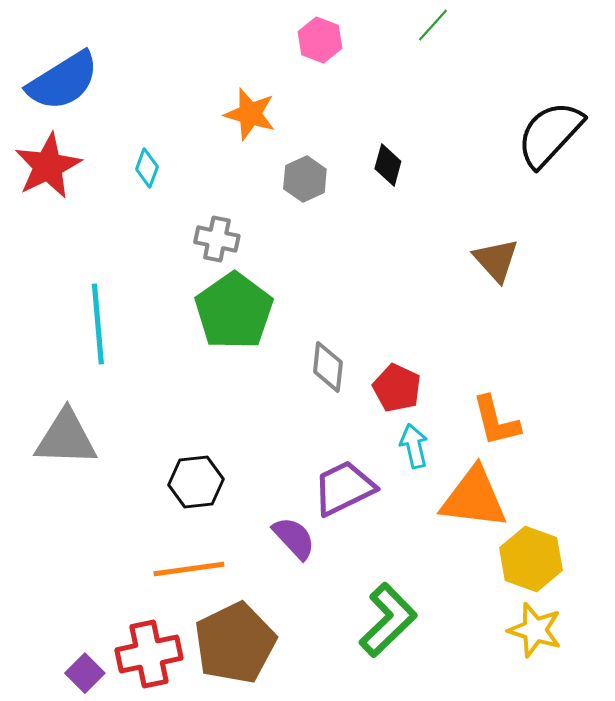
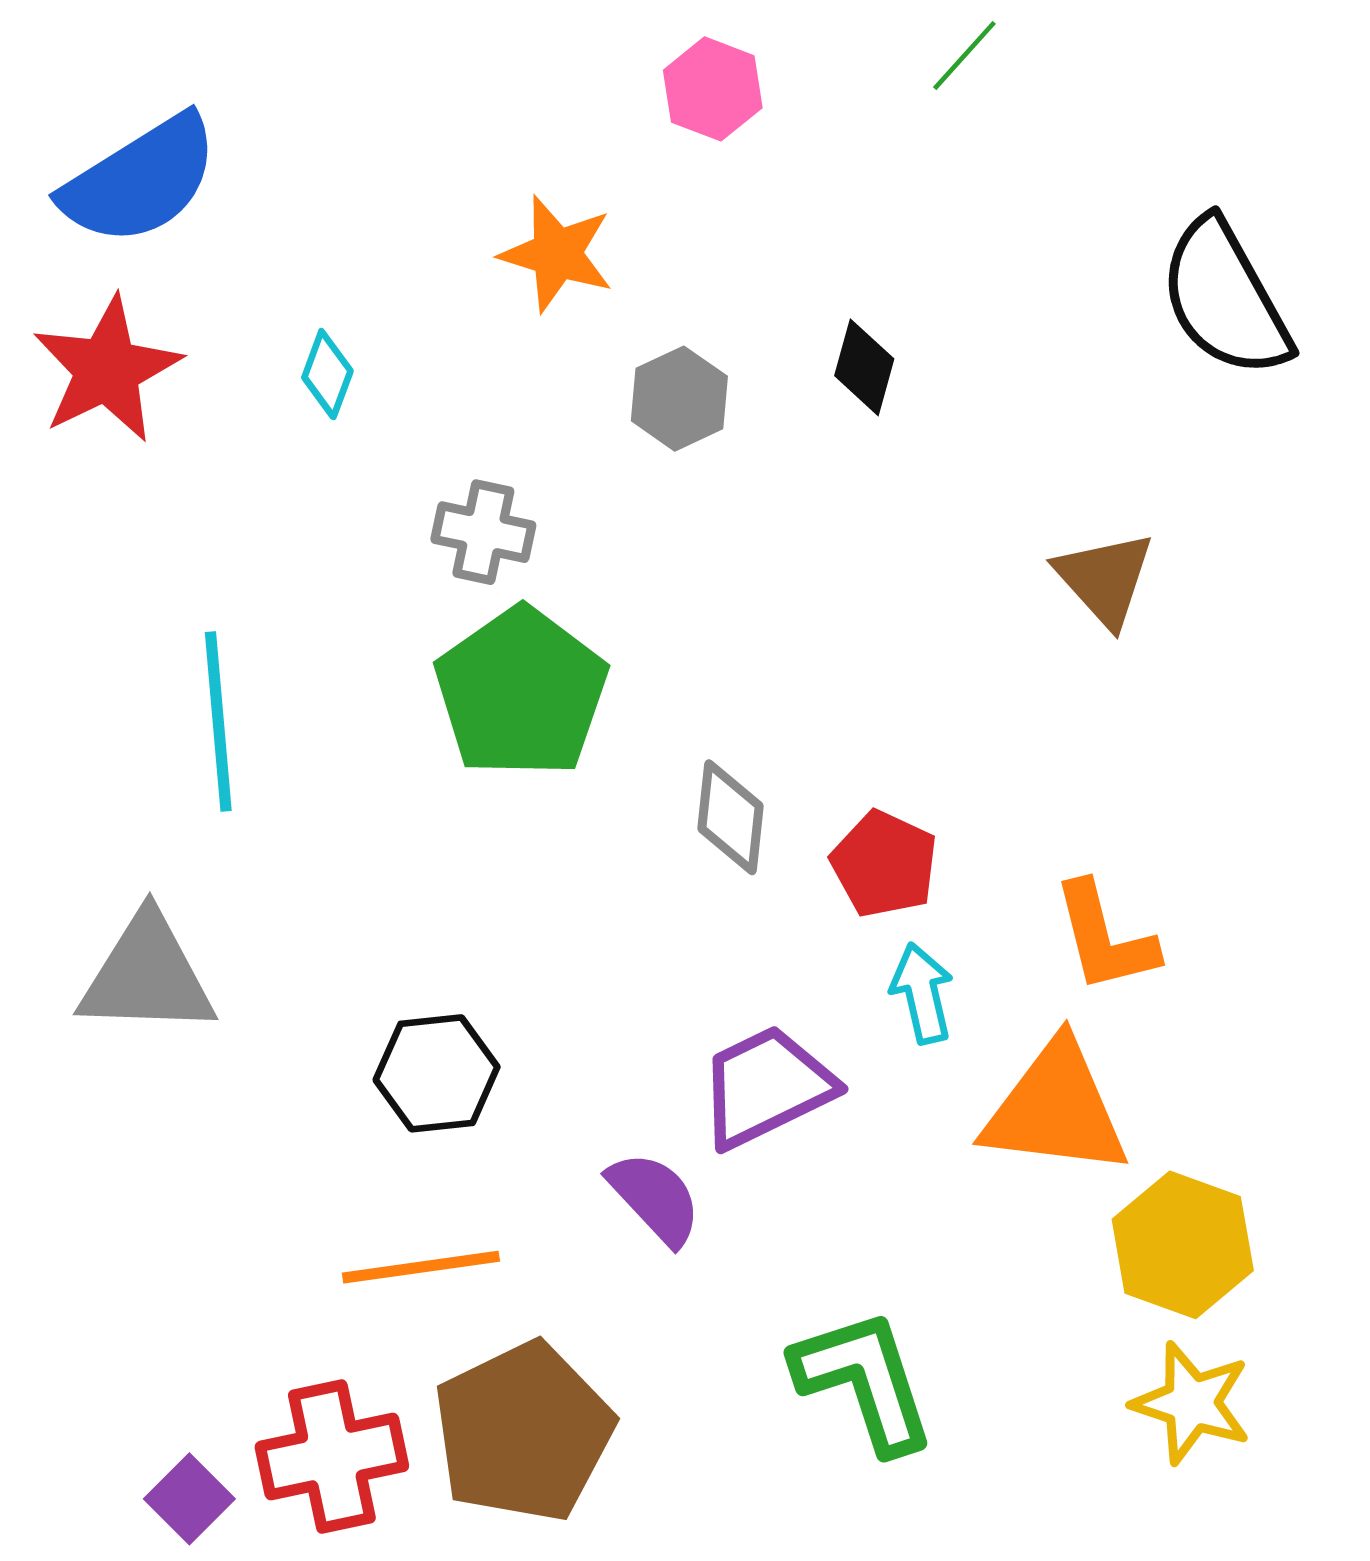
black semicircle: (550, 134) -> (1225, 298), turned -72
green L-shape: (388, 620) -> (864, 1381), turned -64

